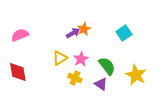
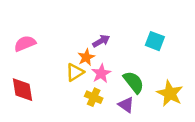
orange star: (84, 29) -> (86, 57), moved
purple arrow: (73, 33) -> (101, 41), moved
cyan square: (124, 33) -> (155, 41), turned -35

